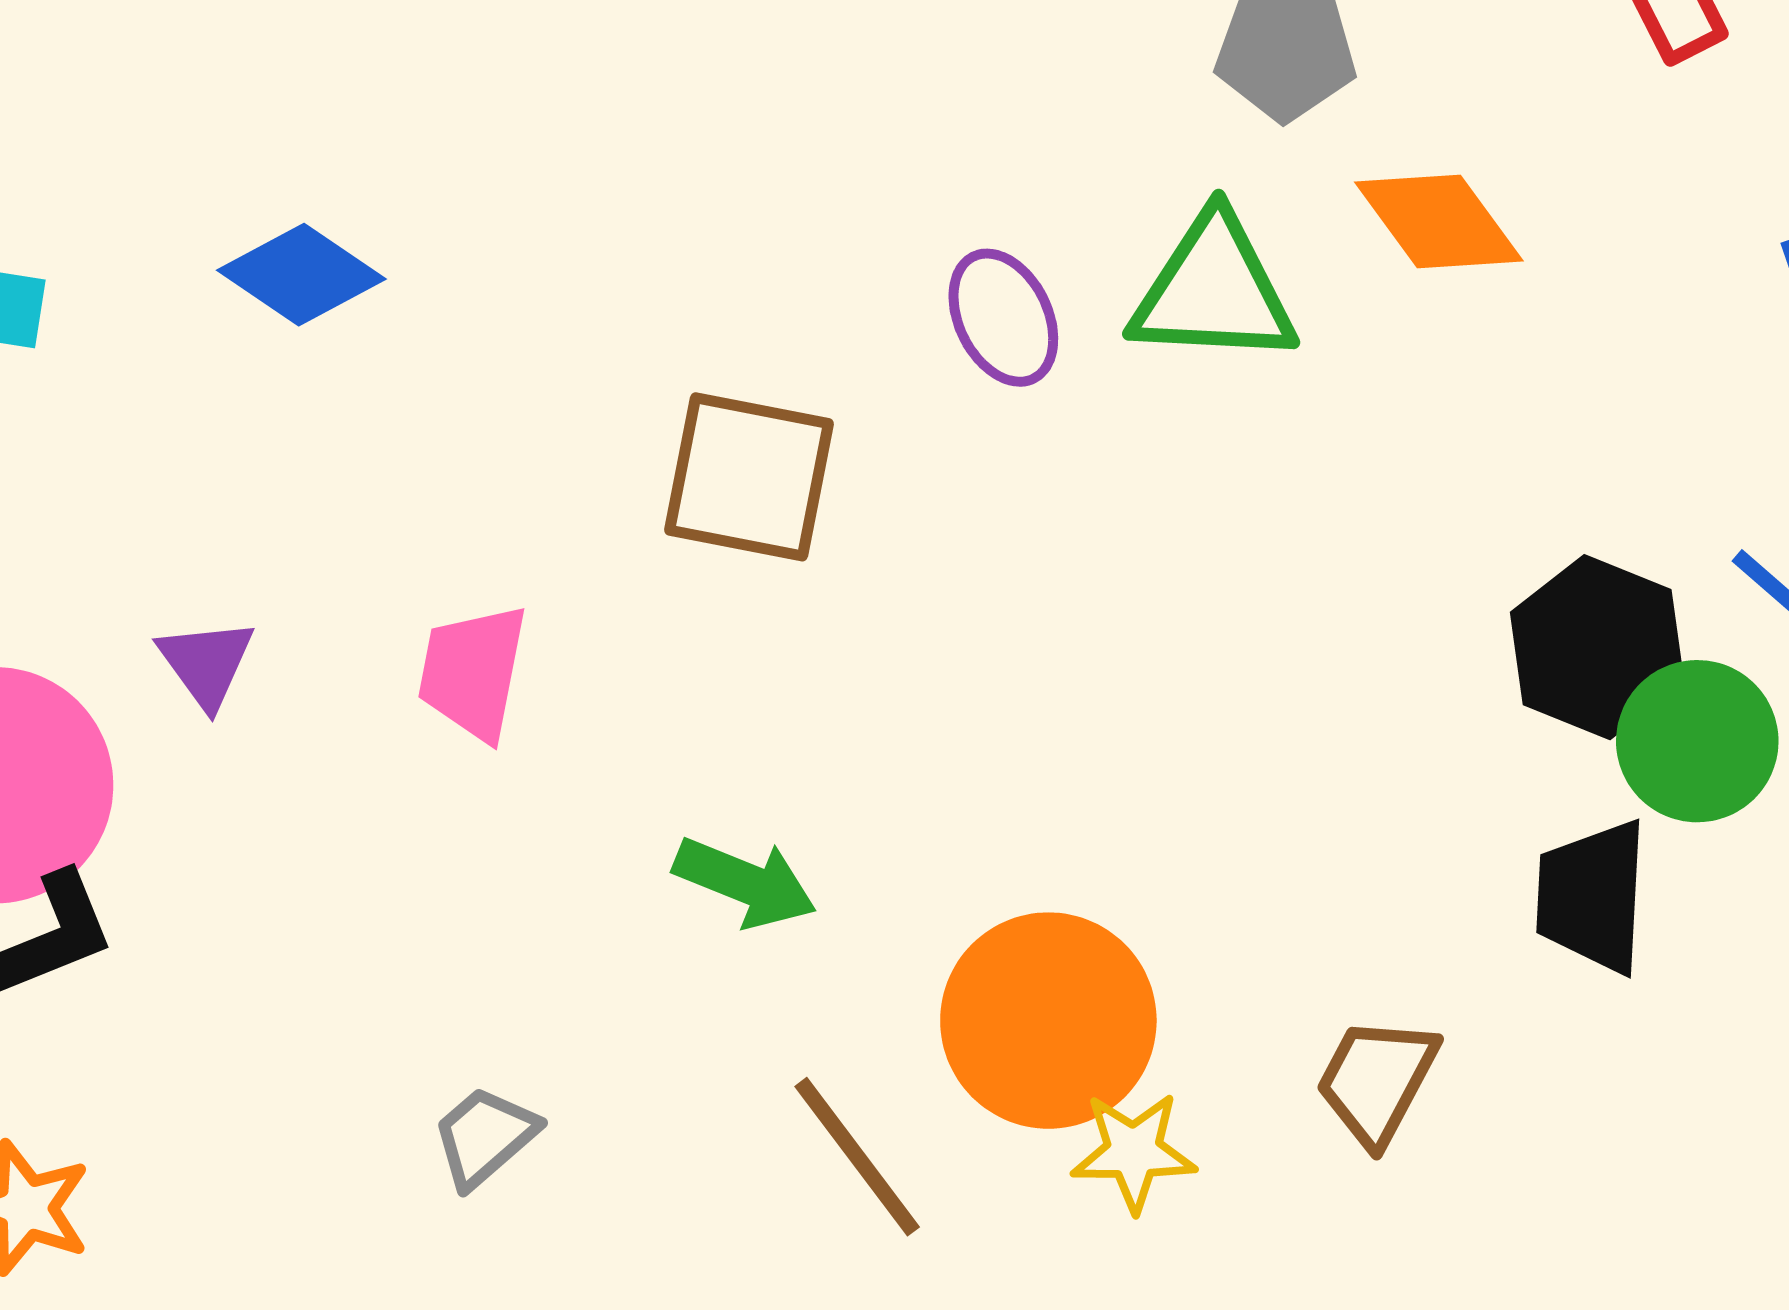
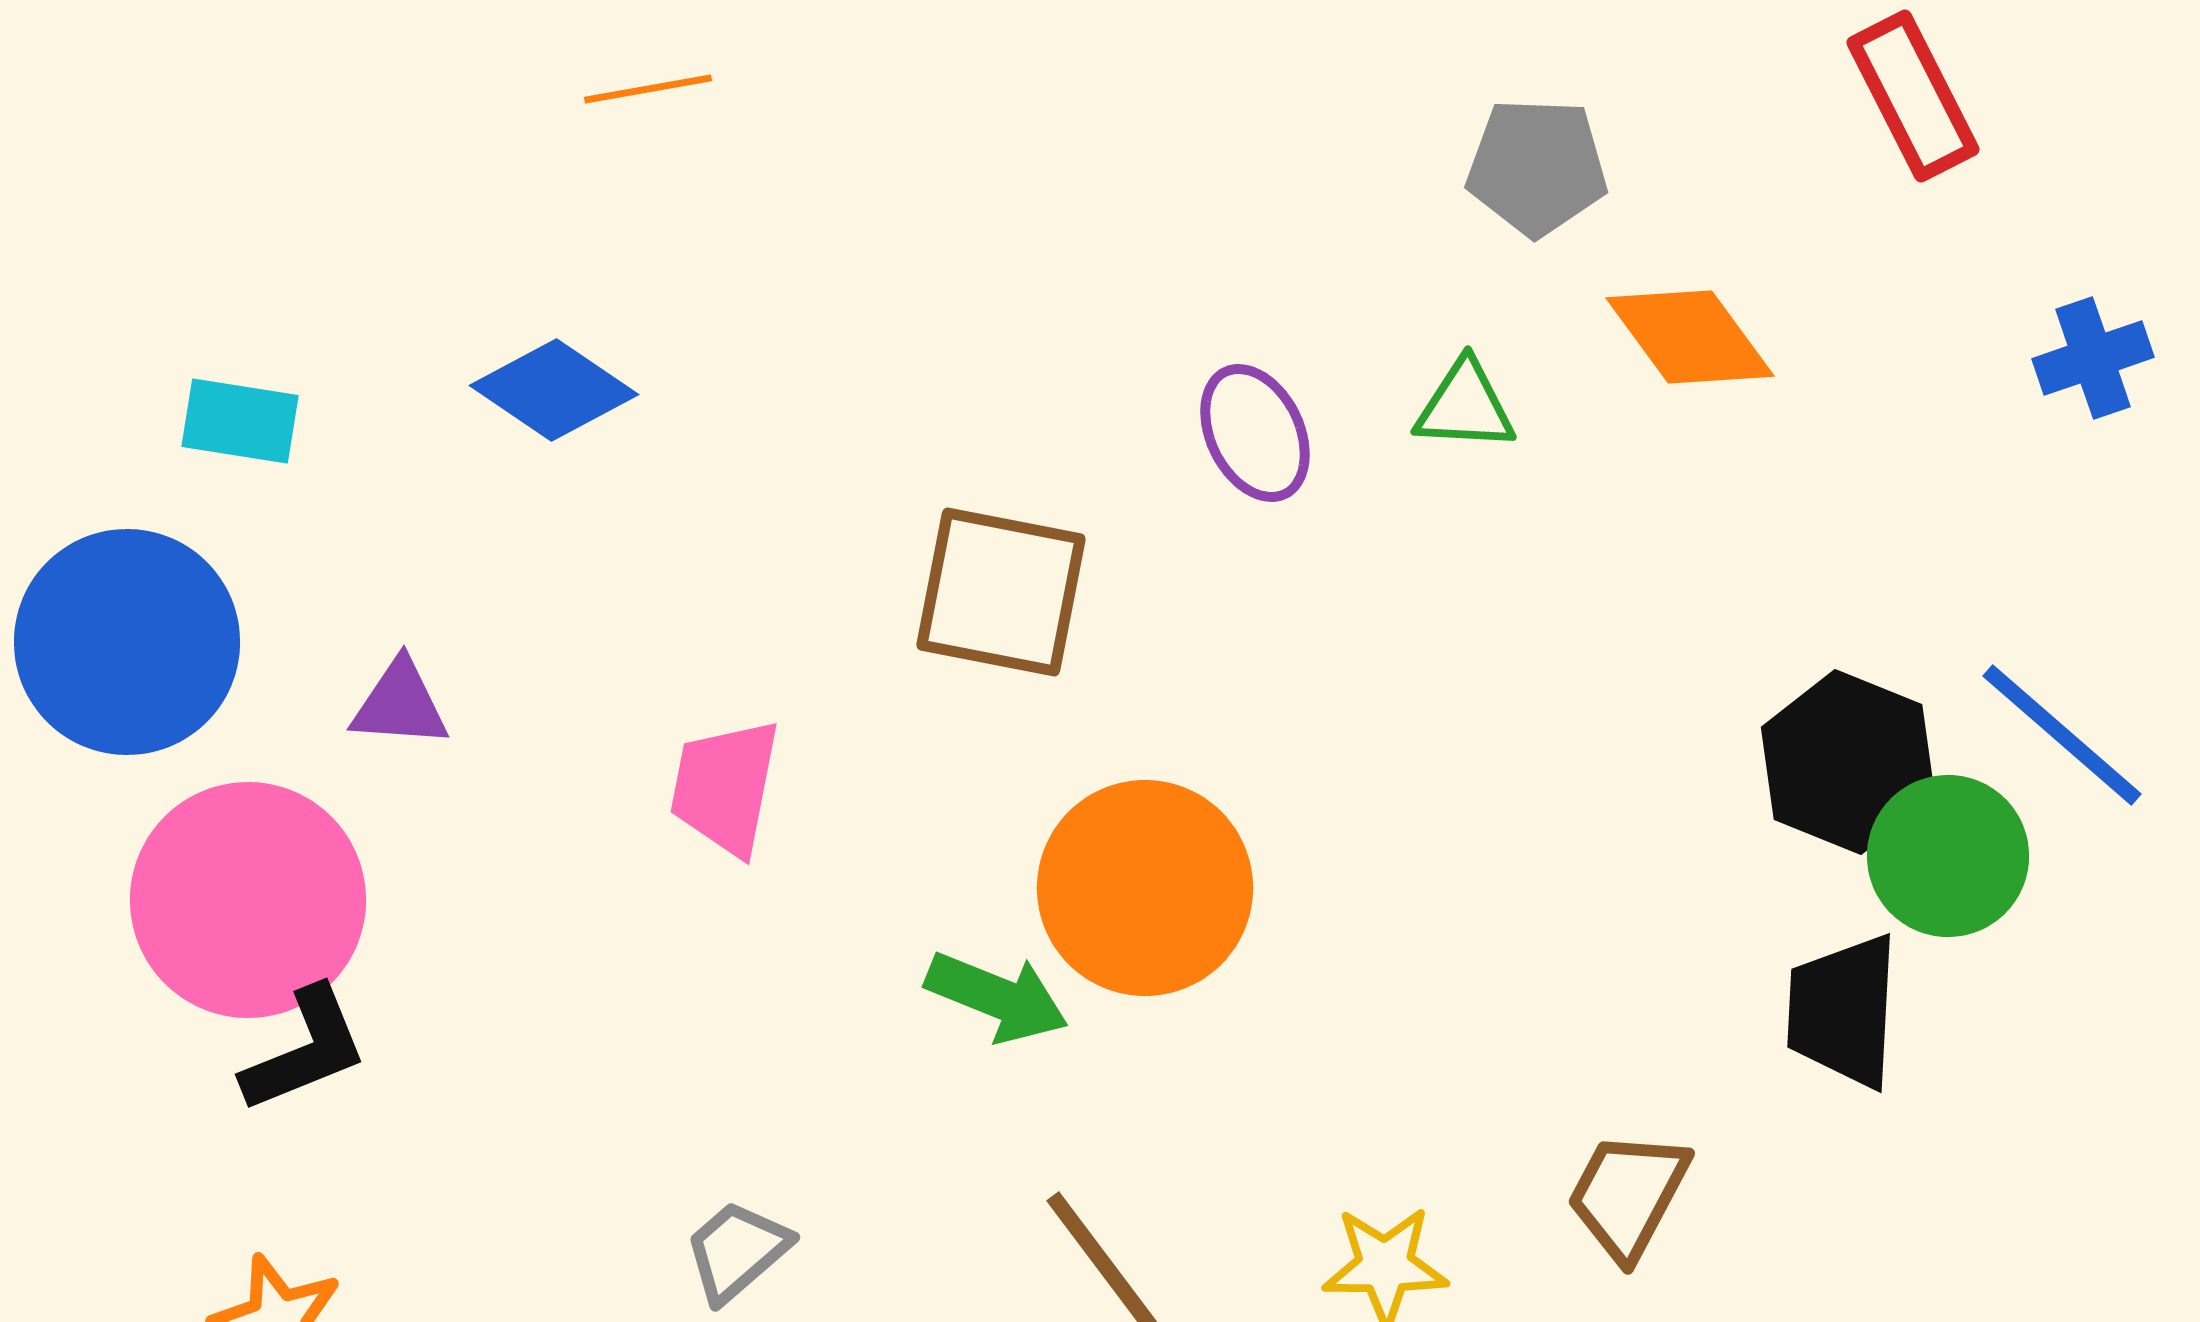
green triangle: (1214, 291) -> (1465, 406), size x0.6
purple triangle: (206, 663) -> (400, 704), moved, turned -50
orange circle: (1048, 1021) -> (1145, 888), moved

